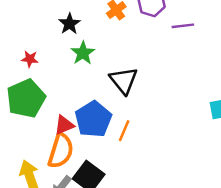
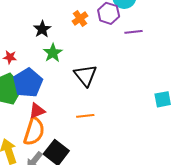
blue pentagon: (93, 119) -> (28, 83), moved
orange line: (124, 131) -> (85, 116), turned 60

